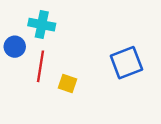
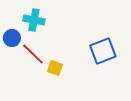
red line: (41, 66) -> (33, 54), turned -55

